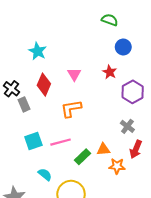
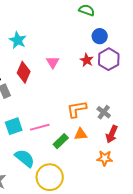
purple hexagon: (133, 92) -> (109, 59), moved
orange L-shape: (71, 109) -> (77, 109), moved
orange star: (117, 166) -> (105, 158), moved
cyan semicircle: (45, 174) -> (25, 158), size x1.5

